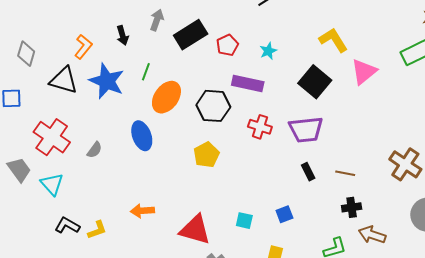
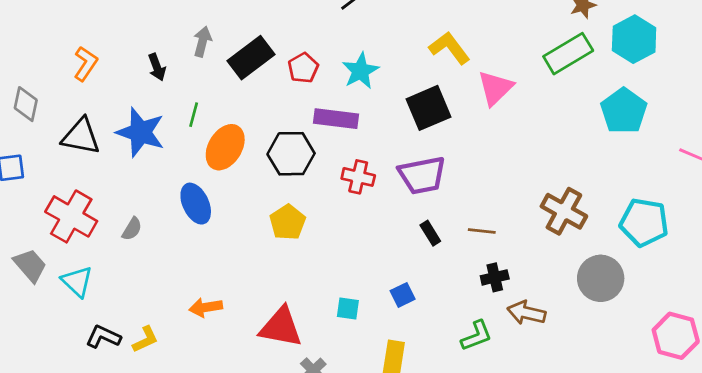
orange L-shape: (83, 47) -> (86, 64), moved
cyan star: (268, 51) -> (360, 71), size x1.5
black square: (315, 82) -> (429, 108), turned 32

